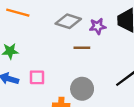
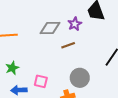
pink square: (37, 77) -> (41, 81), turned 32

